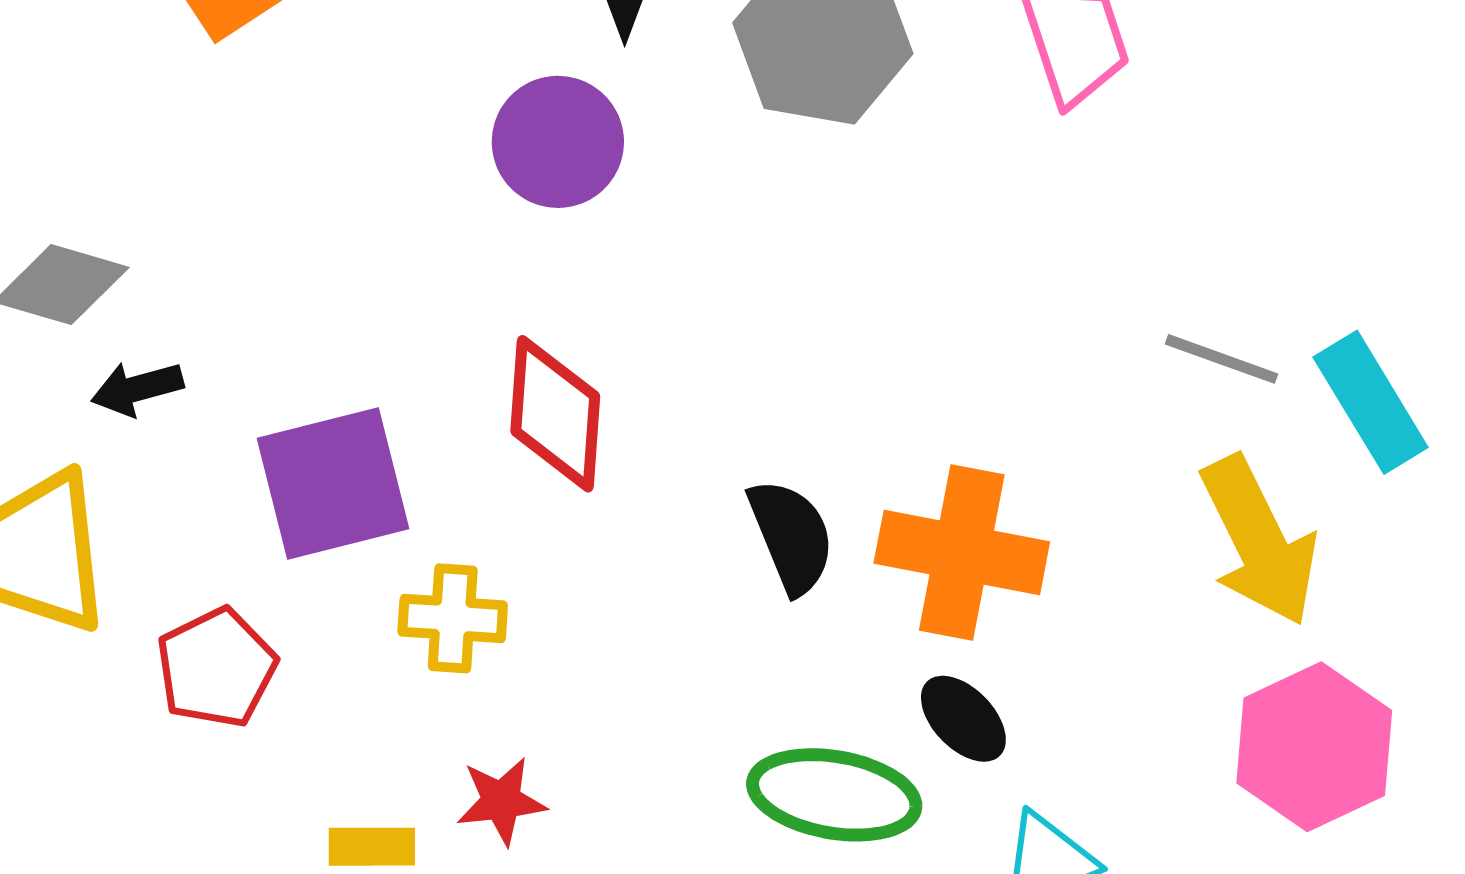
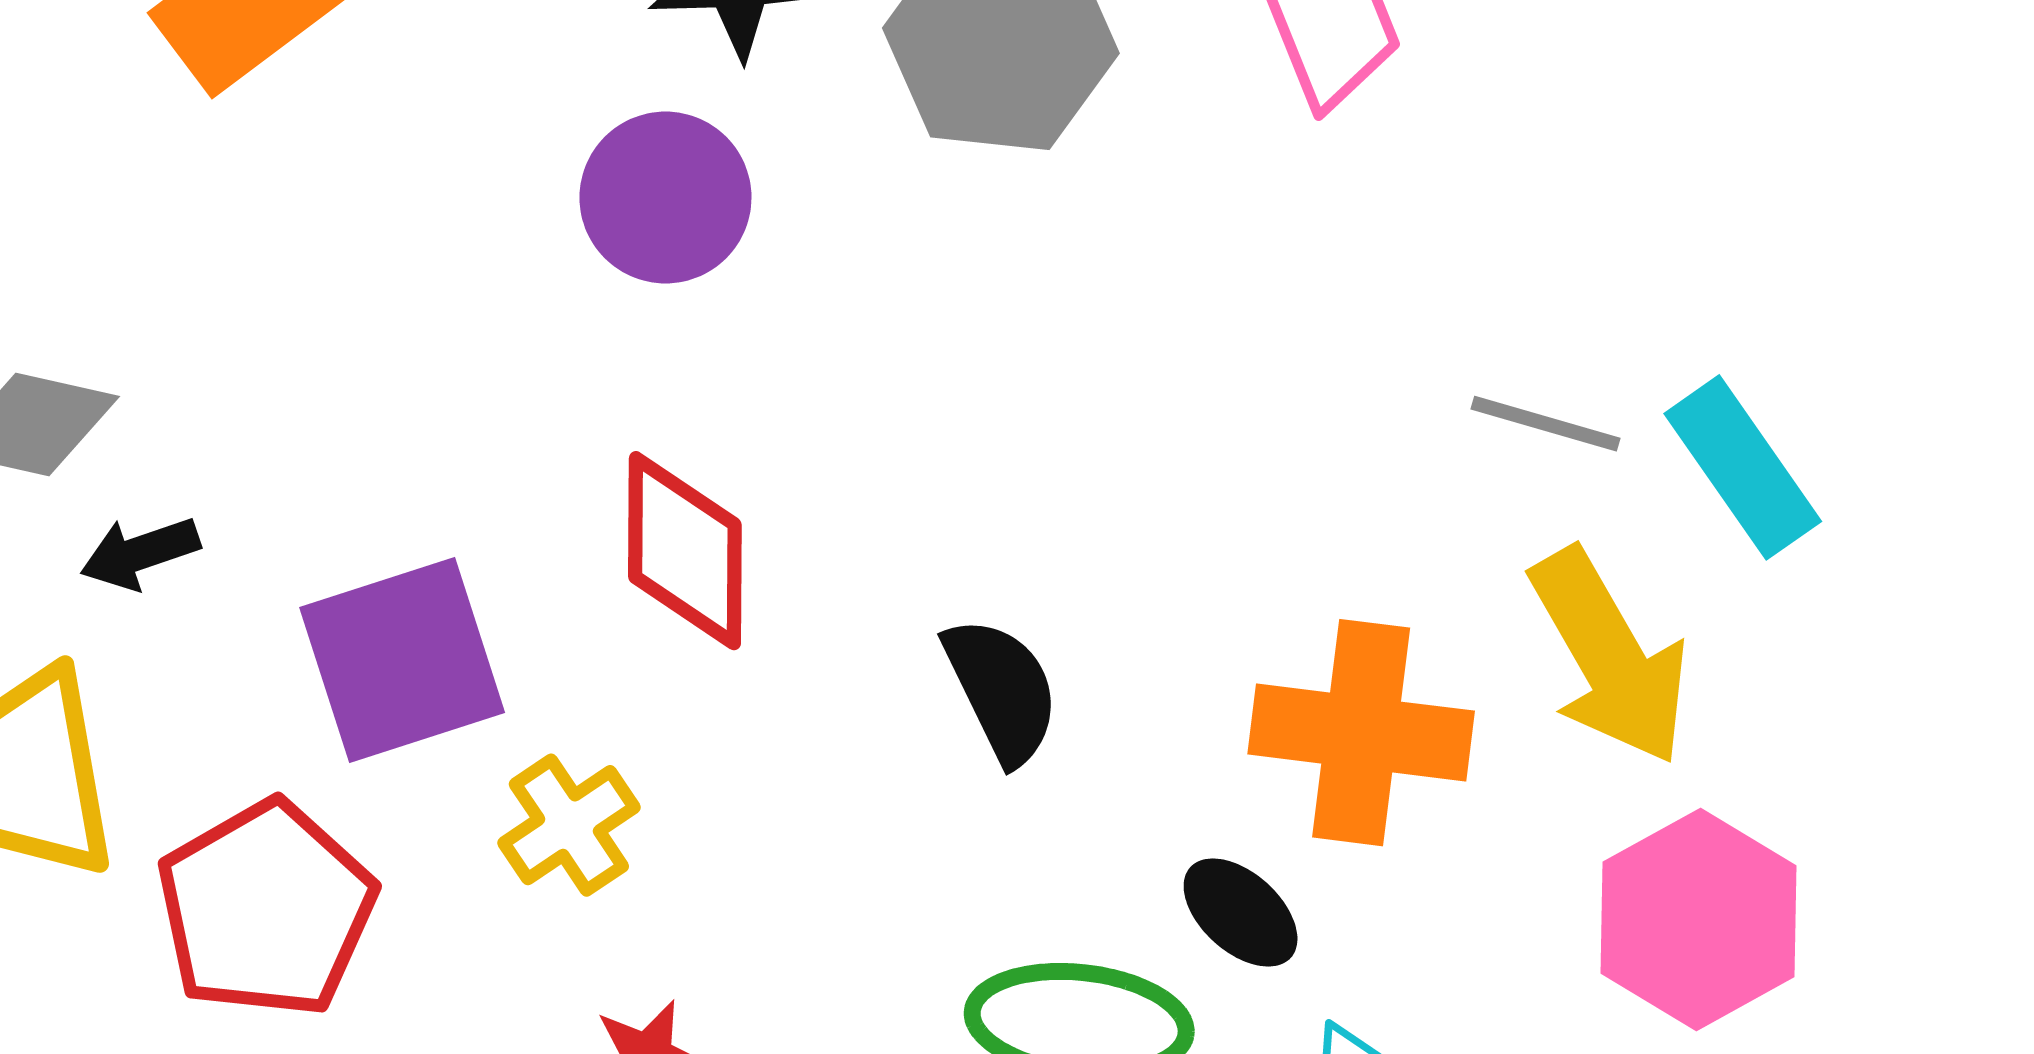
orange cross: (962, 553) -> (1361, 733), moved
yellow cross: (453, 618) -> (569, 825), turned -34
red pentagon: (216, 668) -> (266, 909), size x1.4

